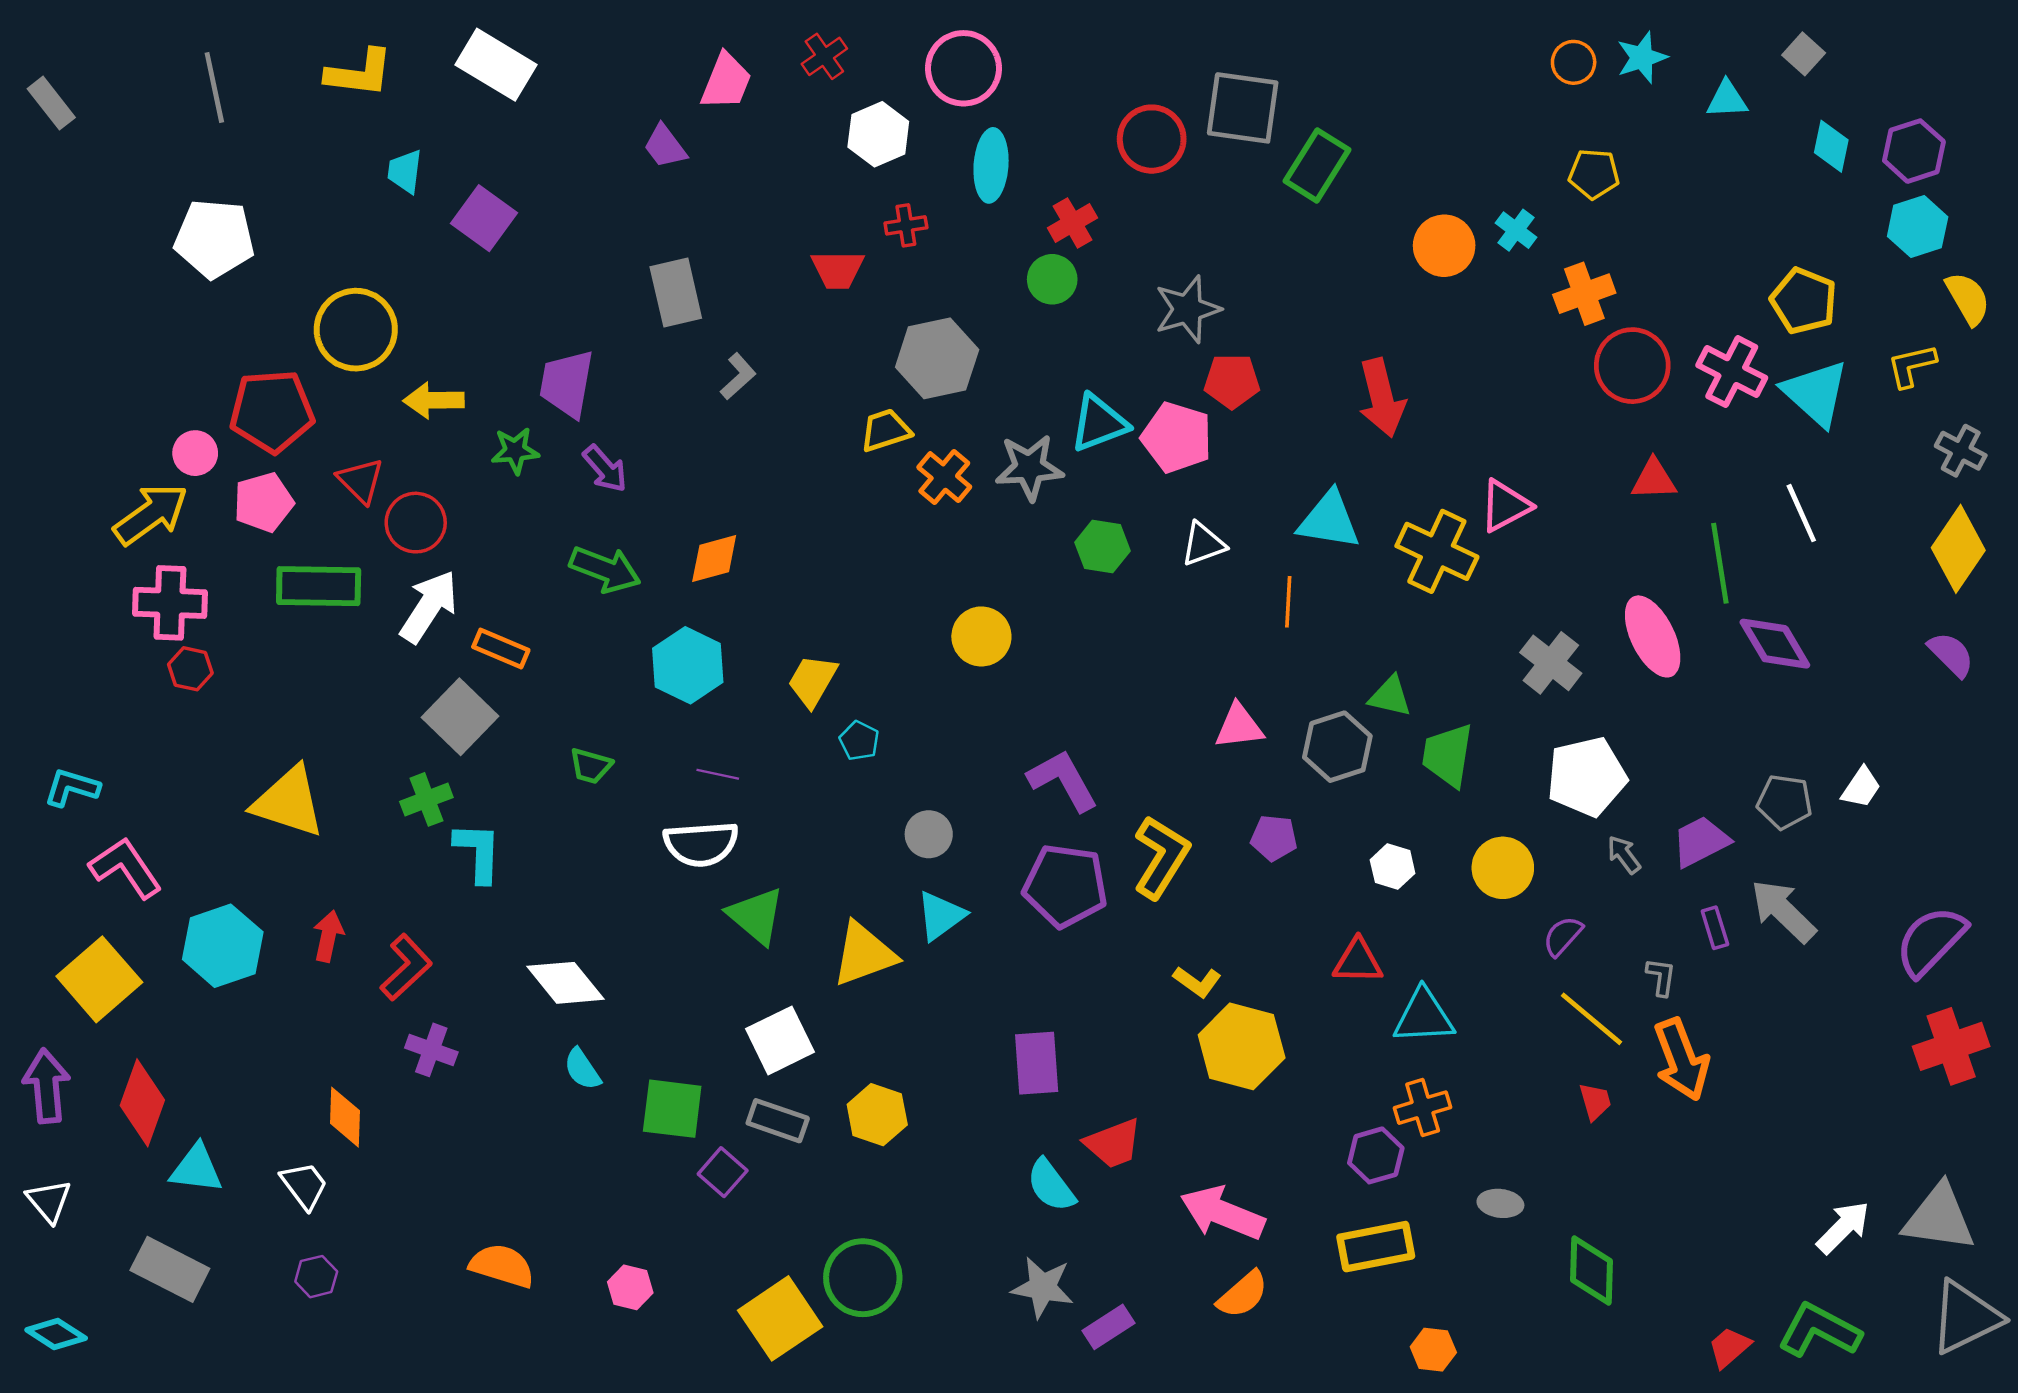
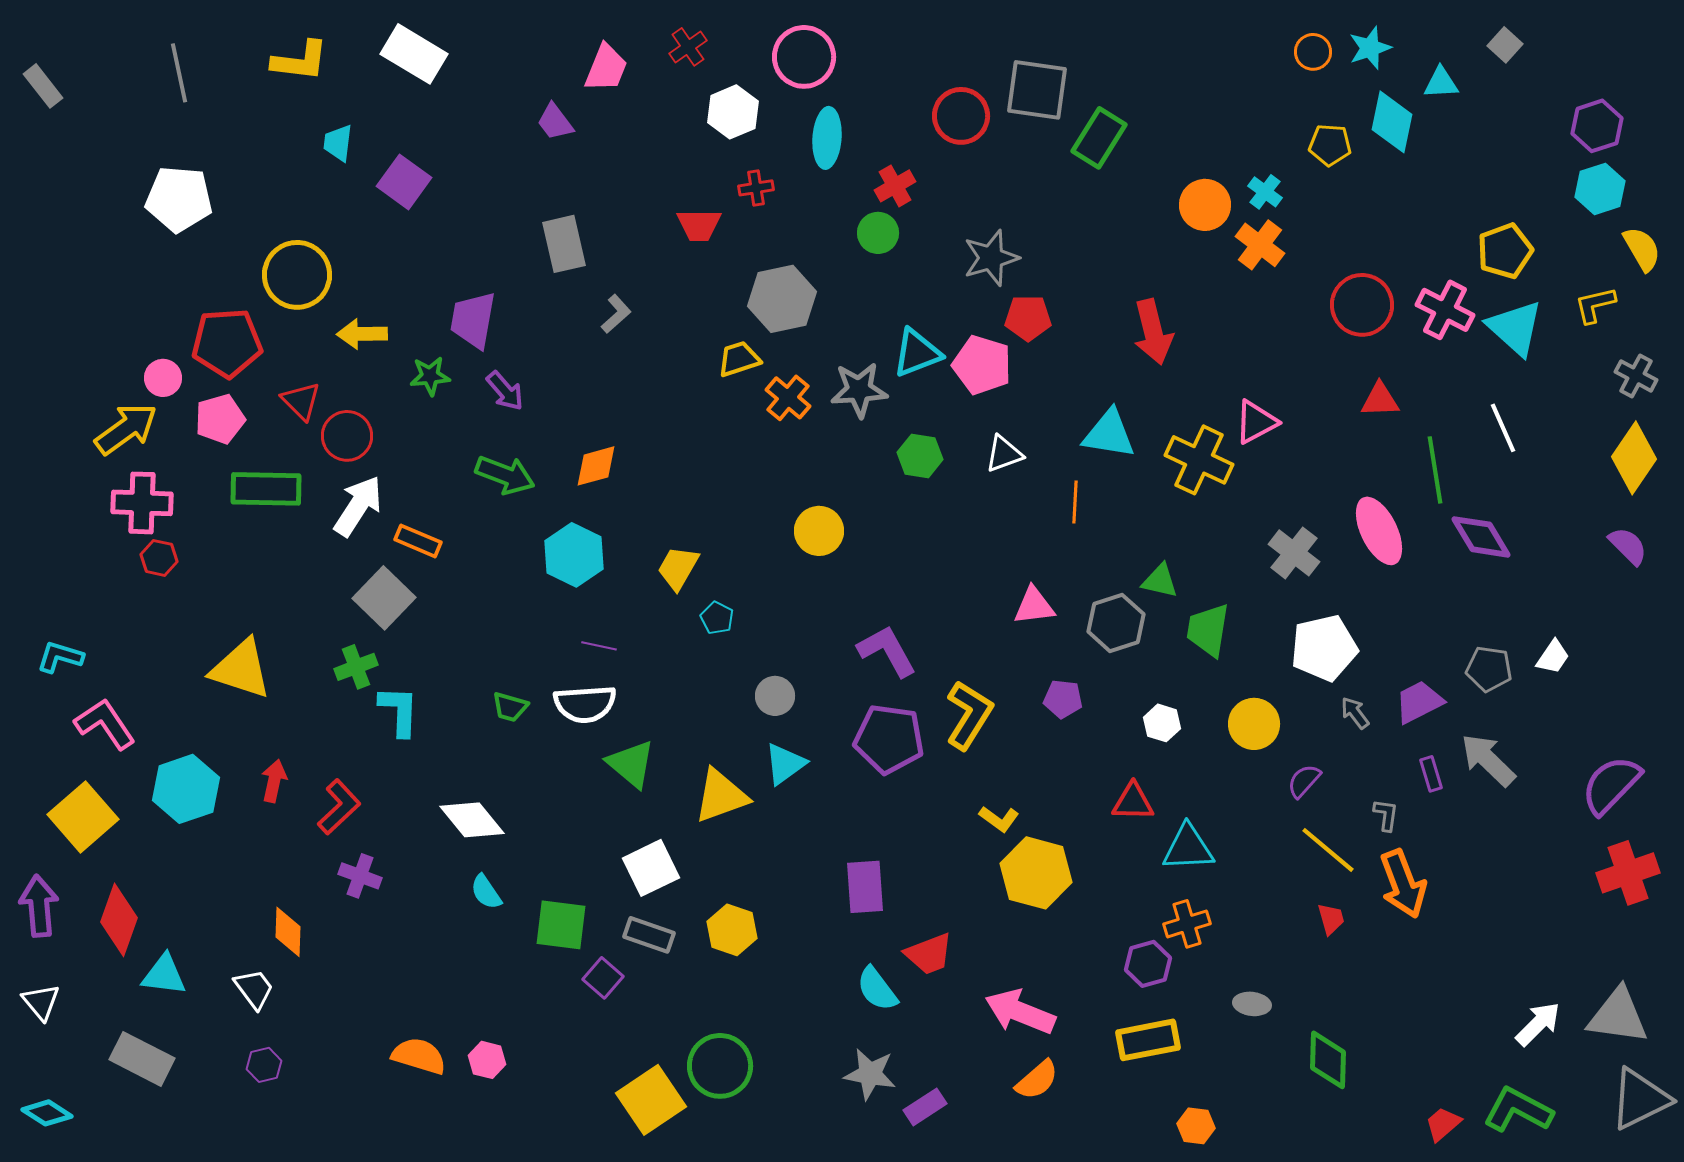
cyan diamond: (1831, 146) -> (1392, 122), moved, size x1.4
orange cross: (1584, 294) -> (1260, 245), moved, turned -33
yellow pentagon: (1804, 301) -> (1505, 251), turned 30
green trapezoid: (591, 766) -> (510, 707), moved
pink hexagon: (630, 1287) -> (487, 1060), moved

